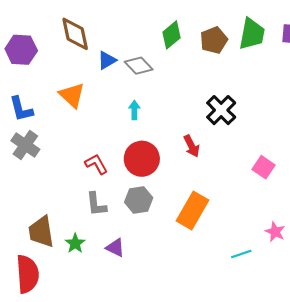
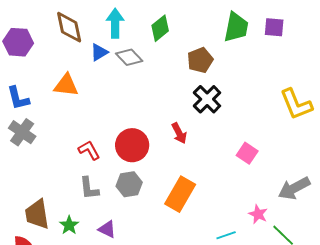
brown pentagon: (214, 40) -> (200, 60), moved
orange triangle: (72, 95) -> (66, 85), turned -36
cyan arrow: (134, 110) -> (115, 23), moved, size x1.6

